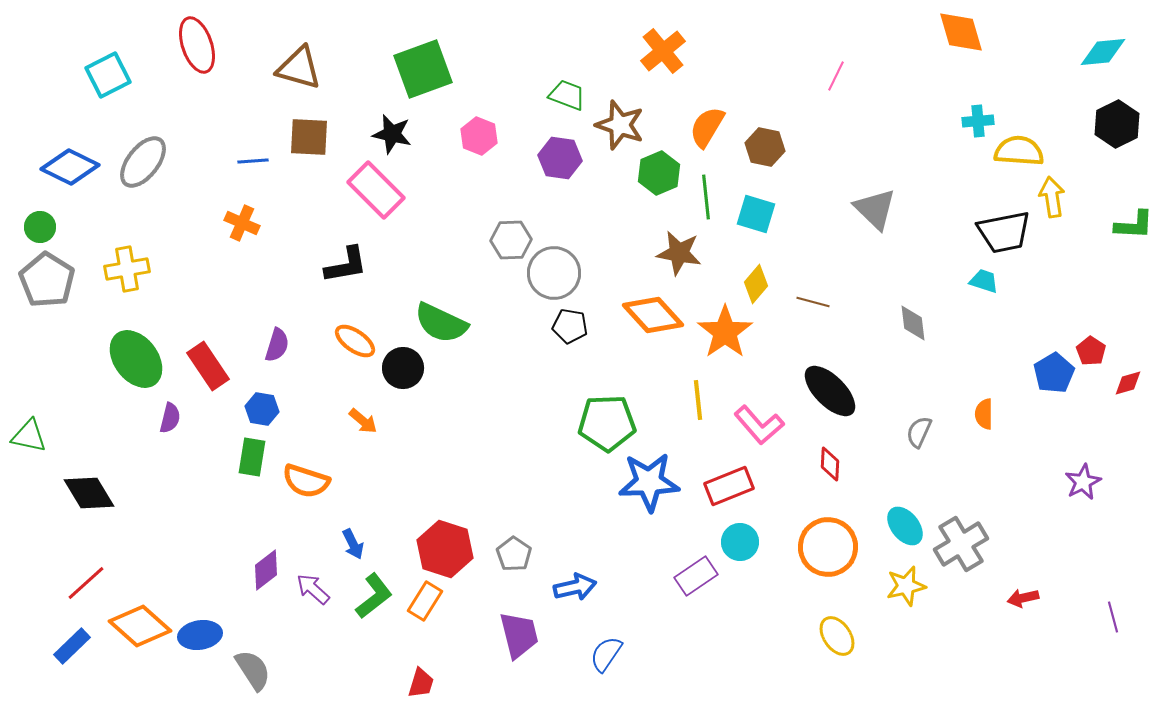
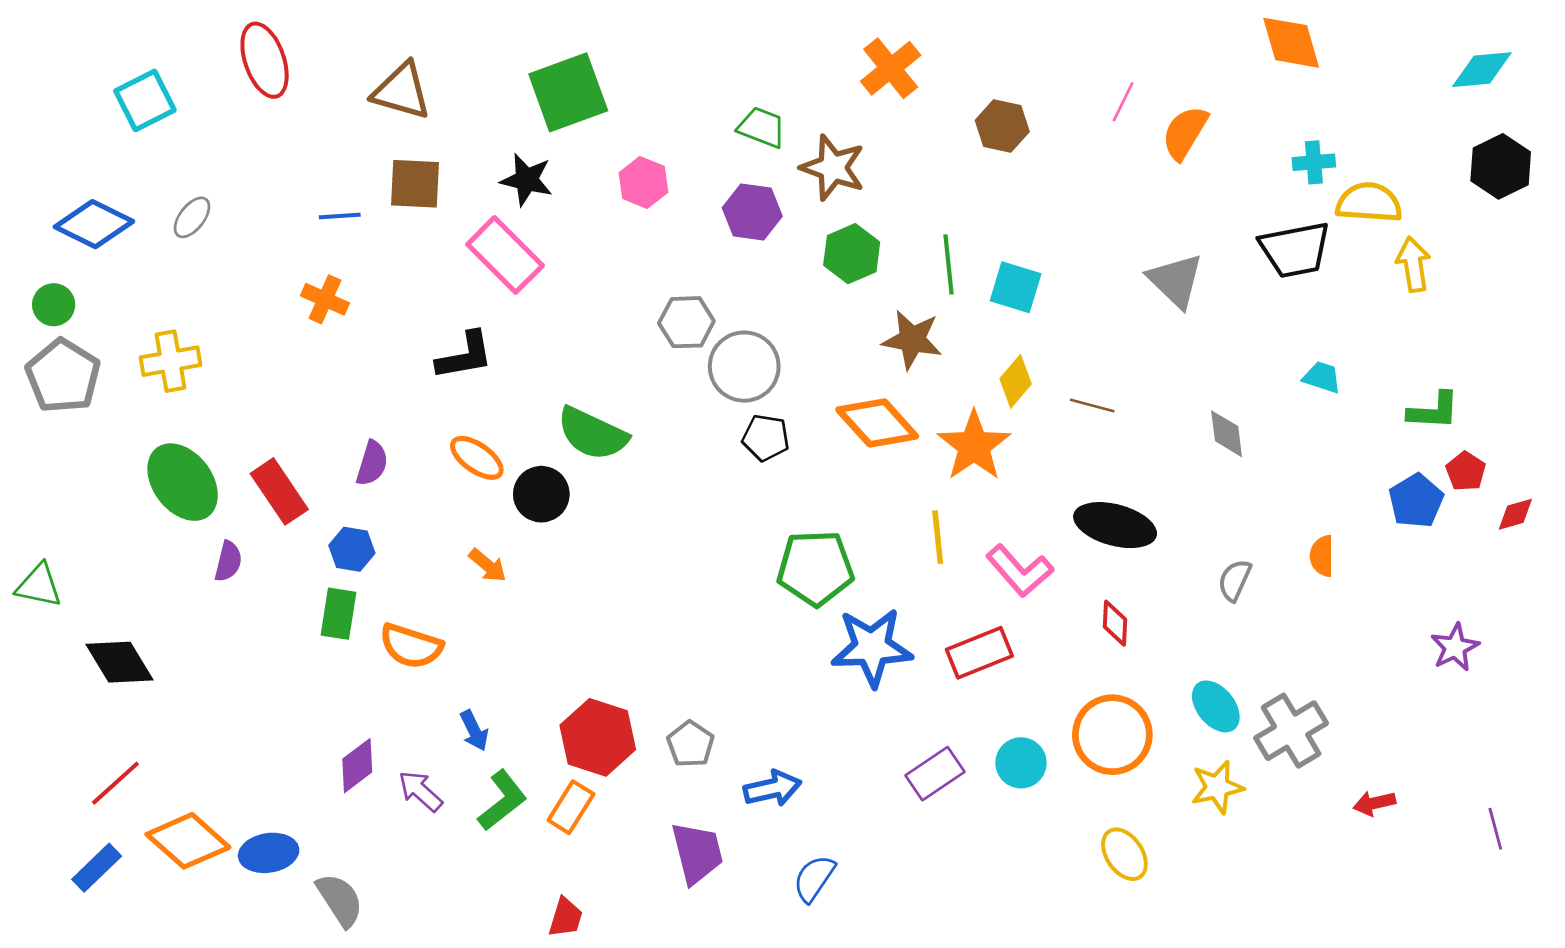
orange semicircle: (707, 127) -> (1185, 133), moved
brown hexagon: (765, 147) -> (1002, 126), moved
gray ellipse: (143, 162) -> (192, 217), size x0.6
green hexagon: (659, 173) -> (852, 254), moved
green L-shape: (1134, 225) -> (1433, 411), moved
black trapezoid: (1004, 232) -> (1295, 250), moved
black ellipse: (830, 391) -> (1115, 525), turned -30
cyan circle: (740, 542) -> (1021, 763), moved

